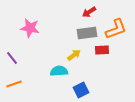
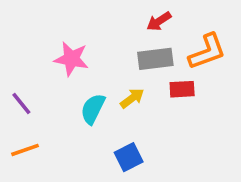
pink star: (30, 28) -> (71, 59), moved
cyan semicircle: (59, 71) -> (93, 109), moved, turned -60
blue square: (81, 90) -> (129, 157), moved

